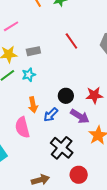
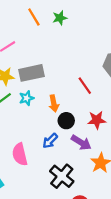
red line: (71, 41) -> (85, 86), moved
gray rectangle: (33, 51) -> (32, 73), size x1.6
orange arrow: (33, 105) -> (54, 104), moved

